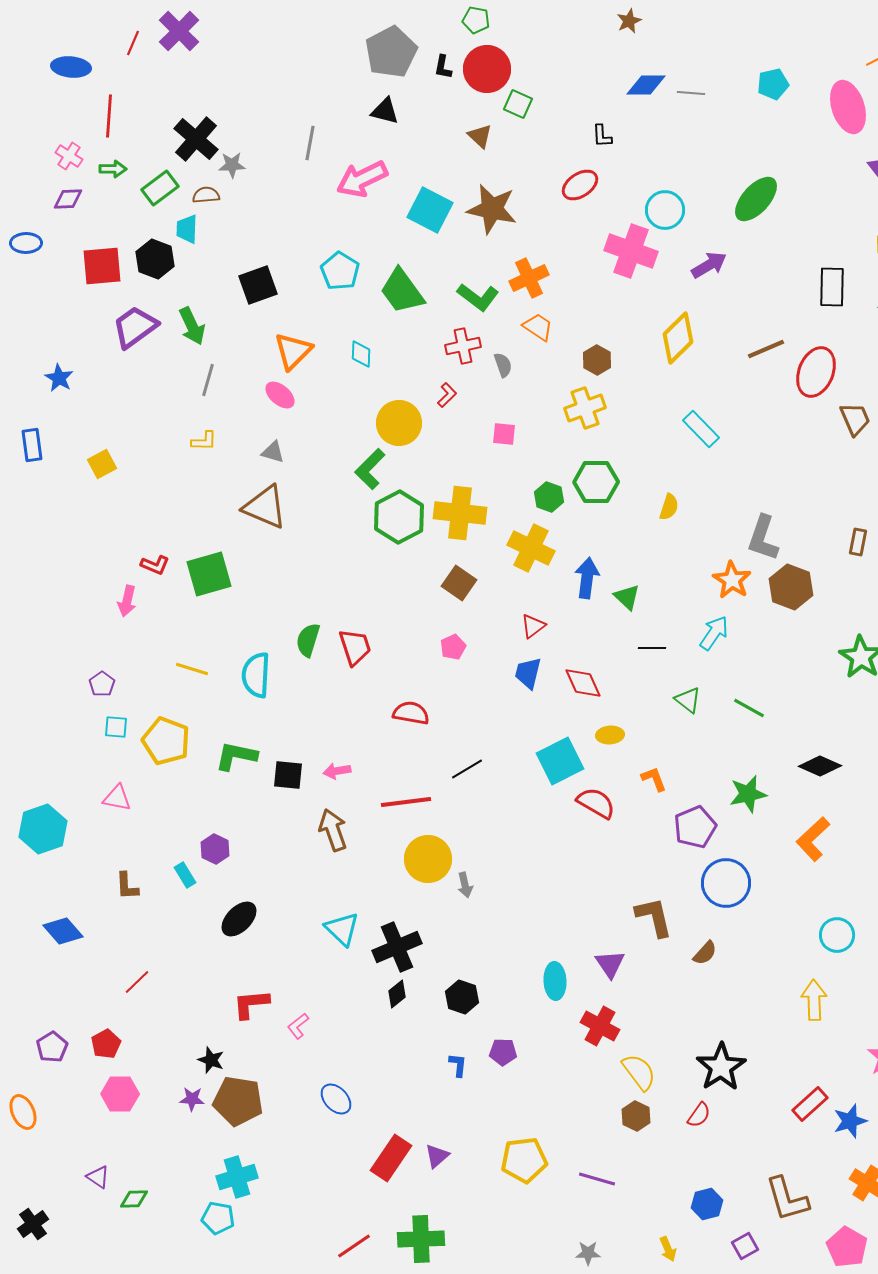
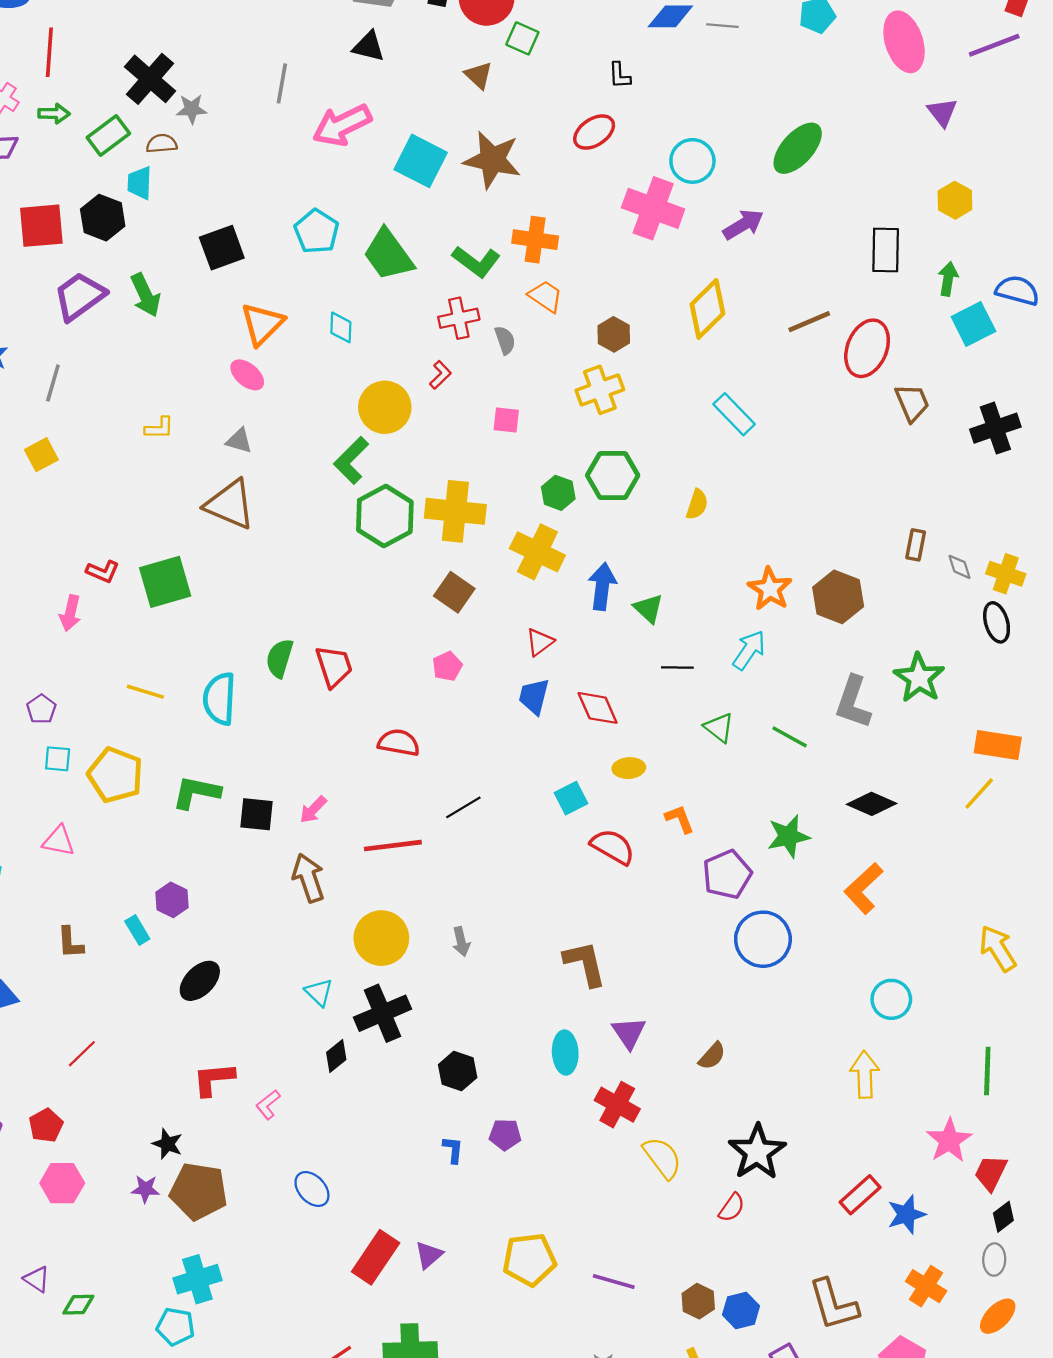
orange cross: (529, 278) -> (535, 240), turned 33
gray line: (208, 380) -> (53, 383), moved
gray L-shape: (763, 538) -> (853, 702), moved
cyan square: (560, 761) -> (571, 798), size x0.6
pink arrow: (337, 771) -> (313, 810), turned -36
yellow circle: (428, 859) -> (381, 938), moved
brown L-shape: (654, 917) -> (585, 963), moved
cyan triangle: (342, 929) -> (319, 992), size x0.7
brown semicircle: (705, 953) -> (712, 1056), moved
black diamond: (397, 994) -> (336, 1056), moved
brown hexagon: (636, 1116) -> (698, 1301), moved

